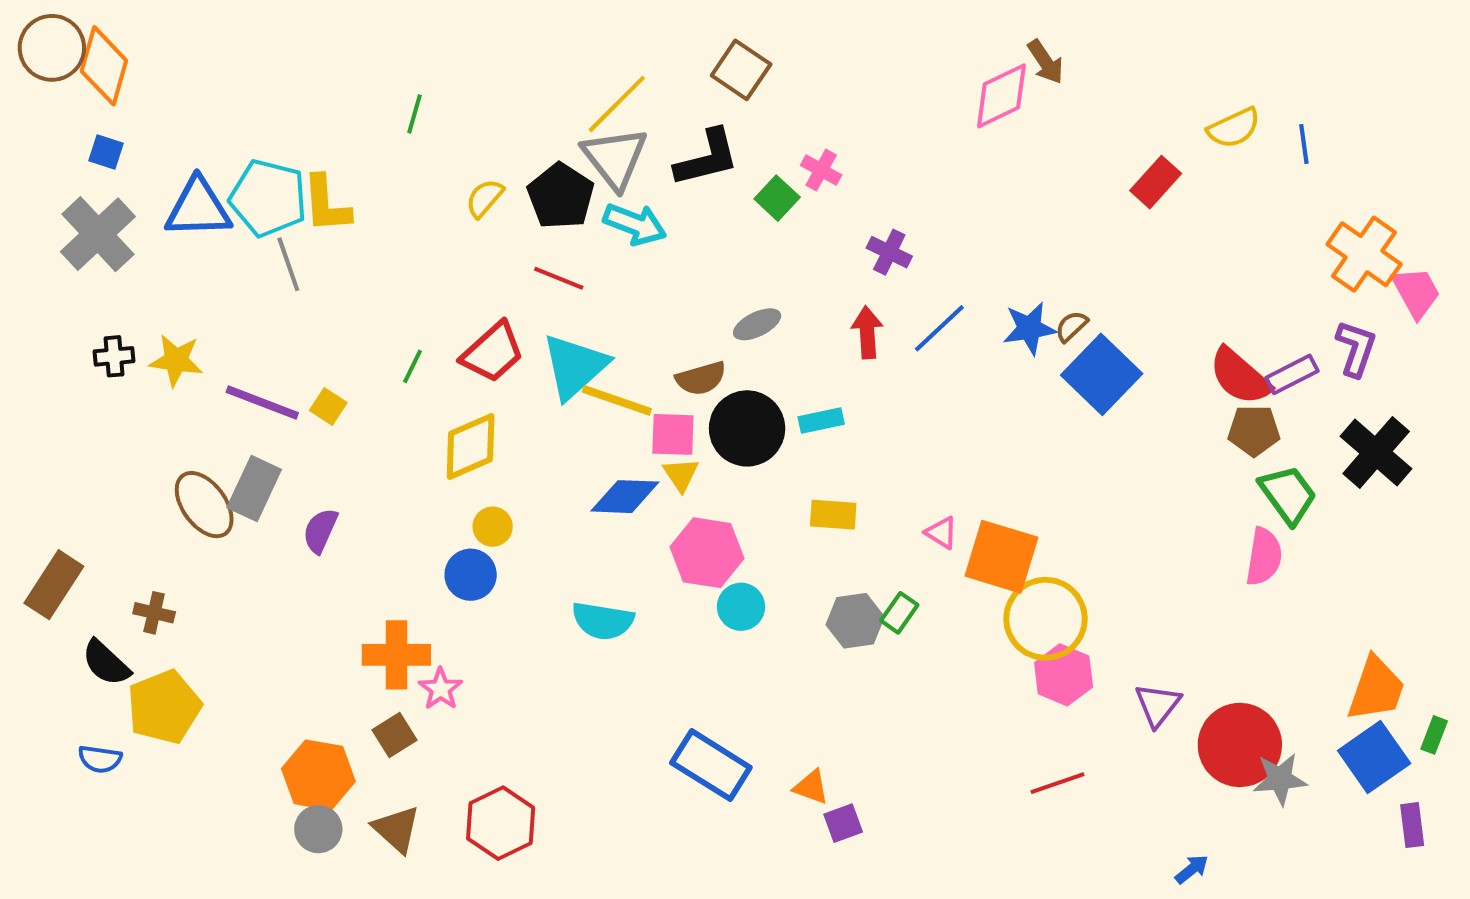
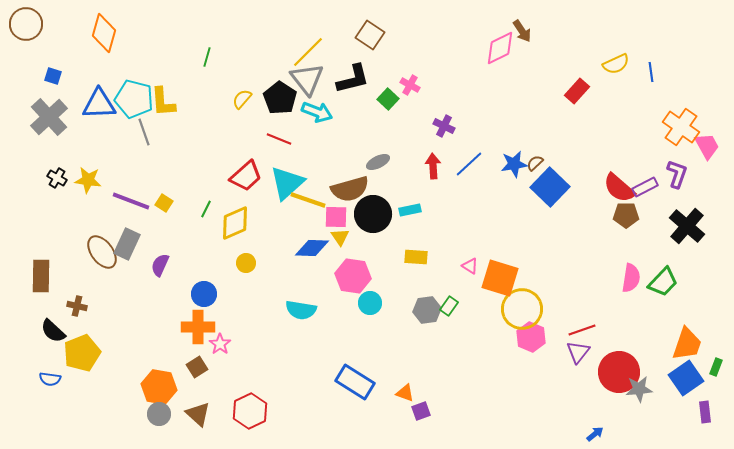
orange diamond: (104, 66) -> (104, 33), moved
black cross: (114, 356) -> (57, 178), turned 36
green line: (412, 366) -> (206, 209), moved
brown semicircle: (701, 378) -> (350, 189), size x1.5
green trapezoid: (1288, 495) -> (663, 282), moved, turned 80
blue circle: (471, 575) -> (204, 294), moved
brown rectangle: (54, 585) -> (41, 276), moved, turned -32
red line: (1058, 783) -> (582, 330), moved

